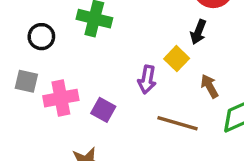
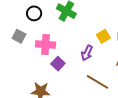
yellow square: (177, 59) -> (103, 36), moved
pink cross: (61, 98) -> (45, 44), moved

